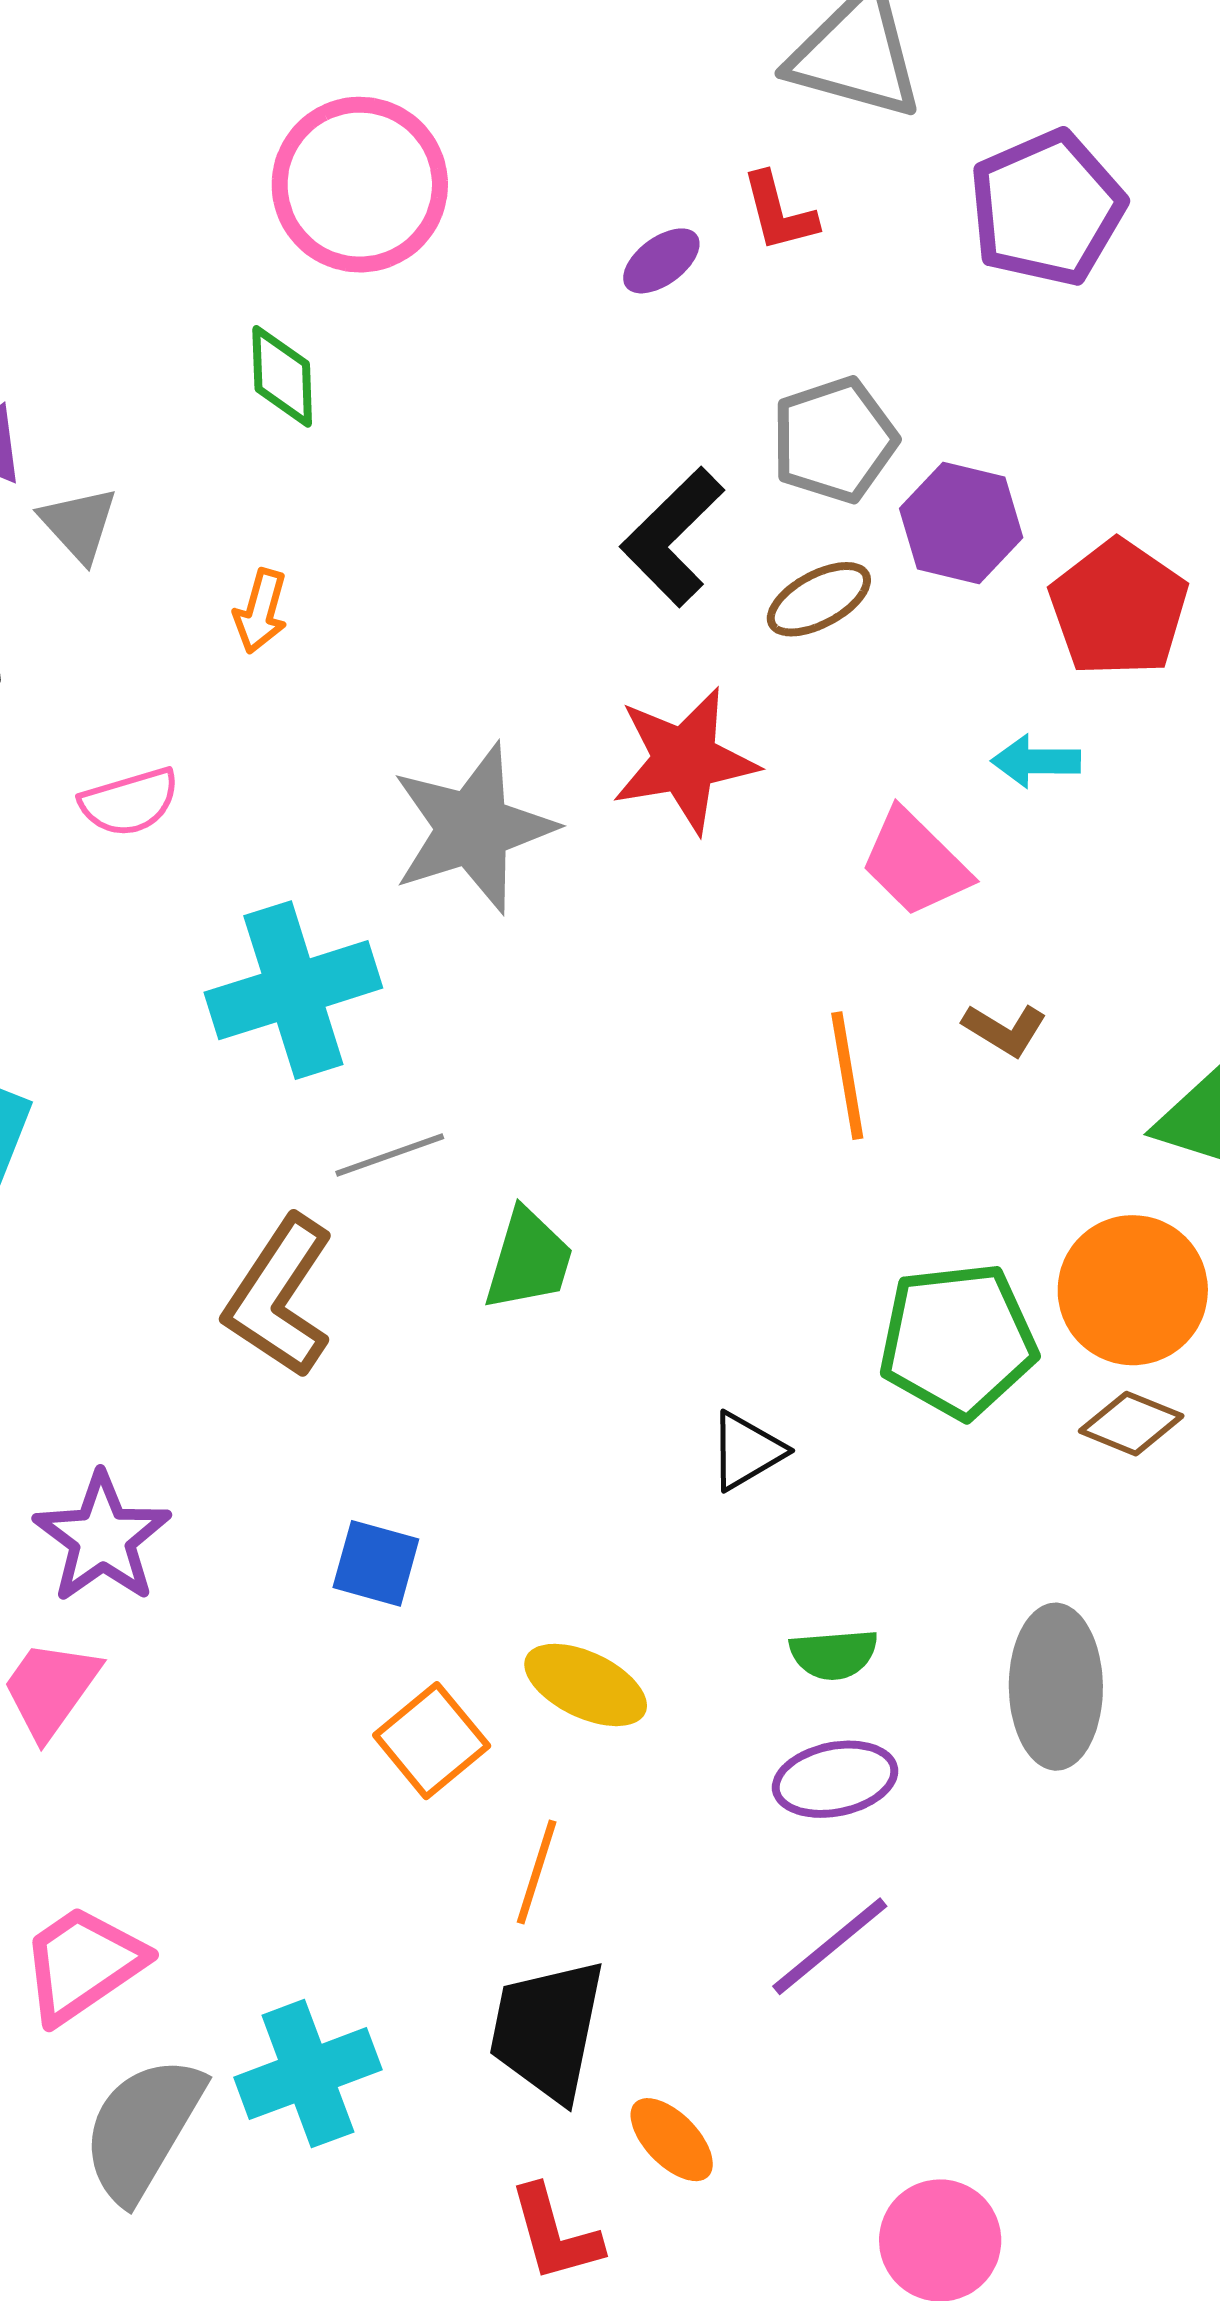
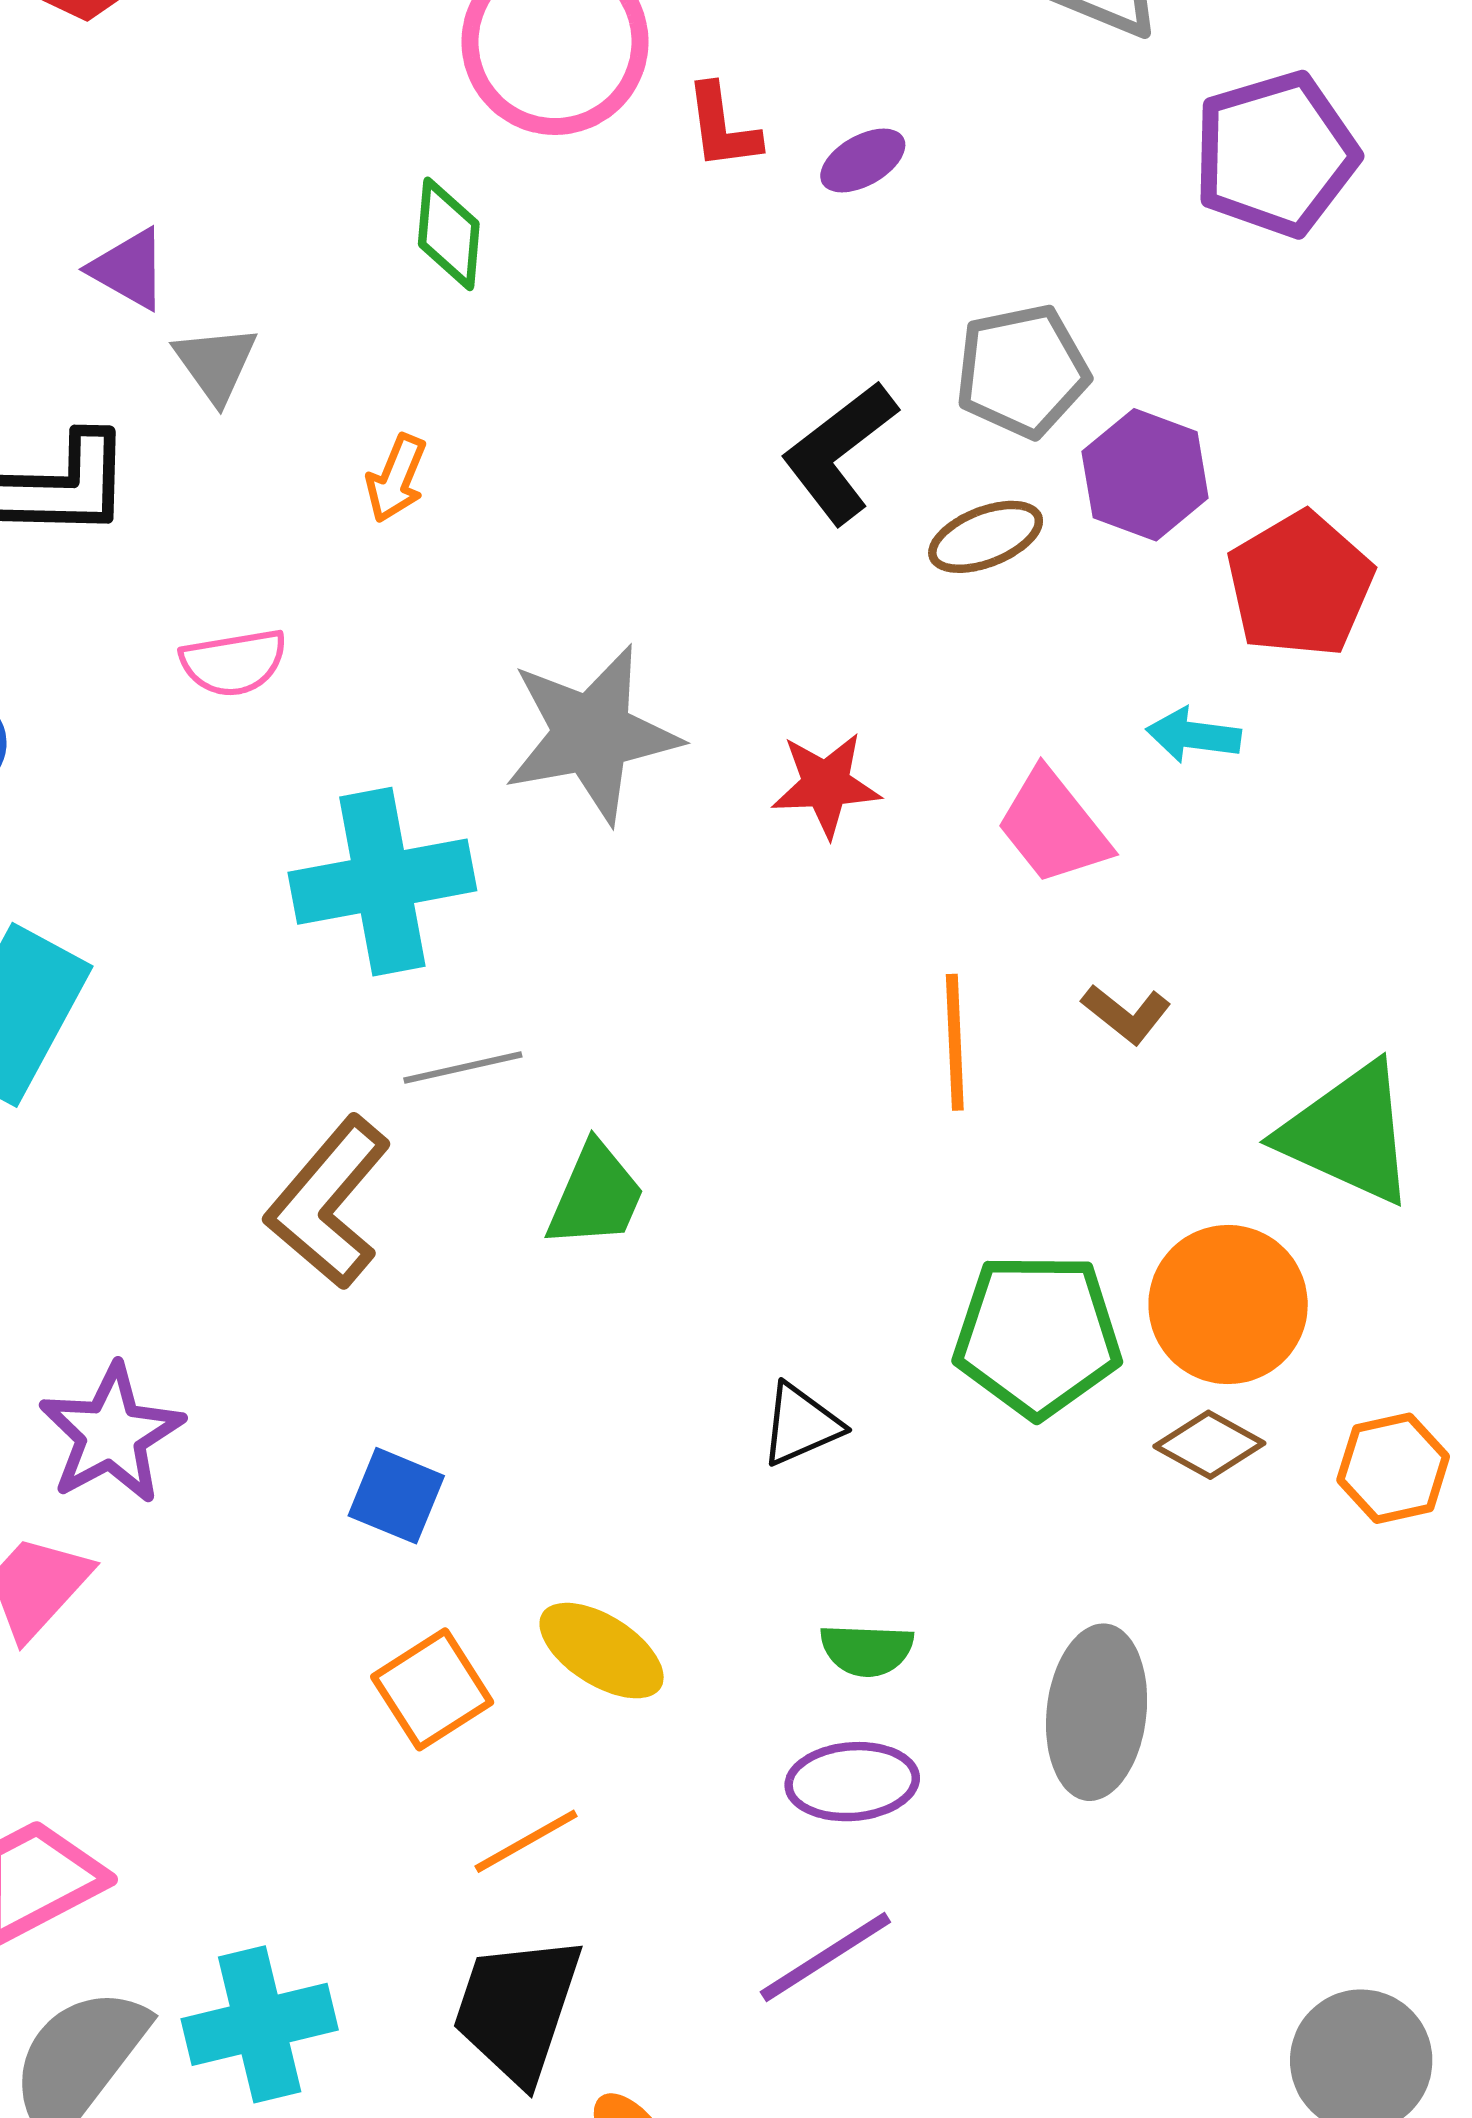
red L-shape: (779, 212) -> (722, 127), moved
red star: (685, 760) -> (826, 785), moved, size x0.7
orange line: (537, 1872) -> (526, 1841), turned 36

